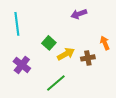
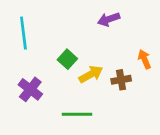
green line: (56, 83) -> (77, 114), turned 40

